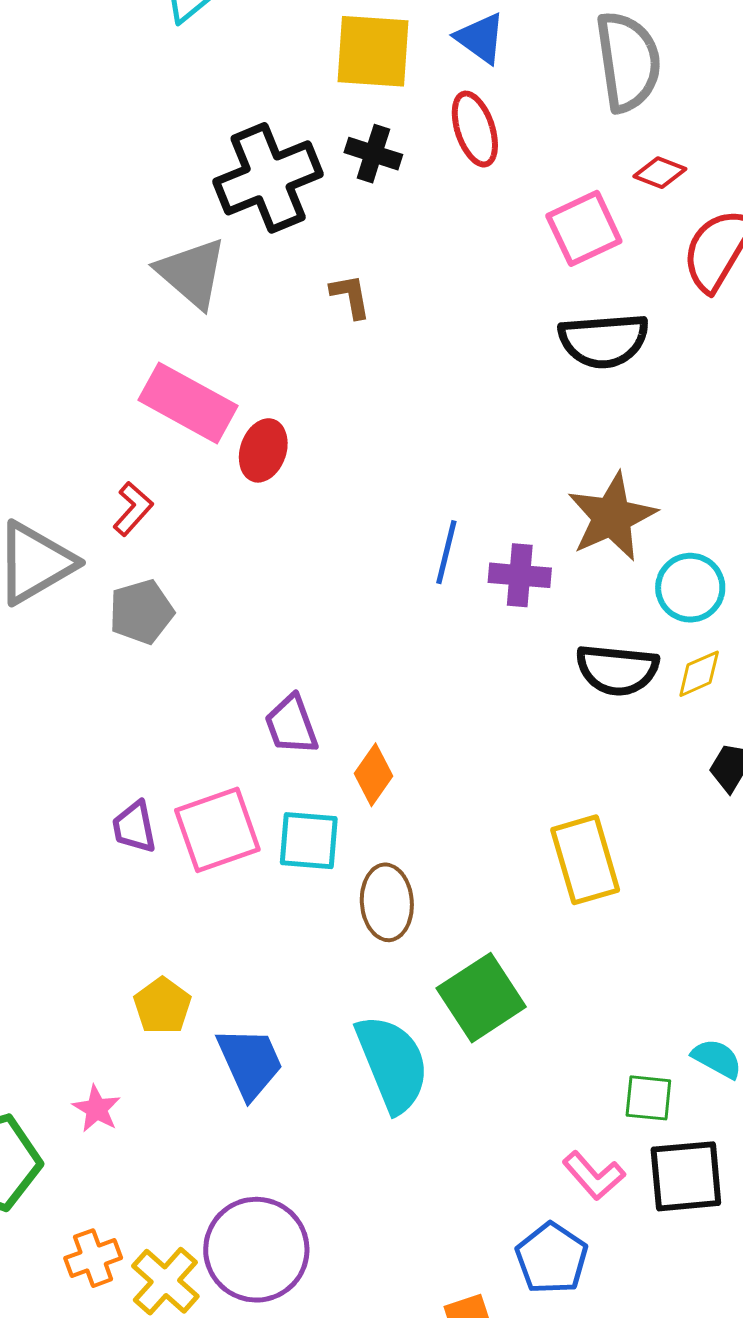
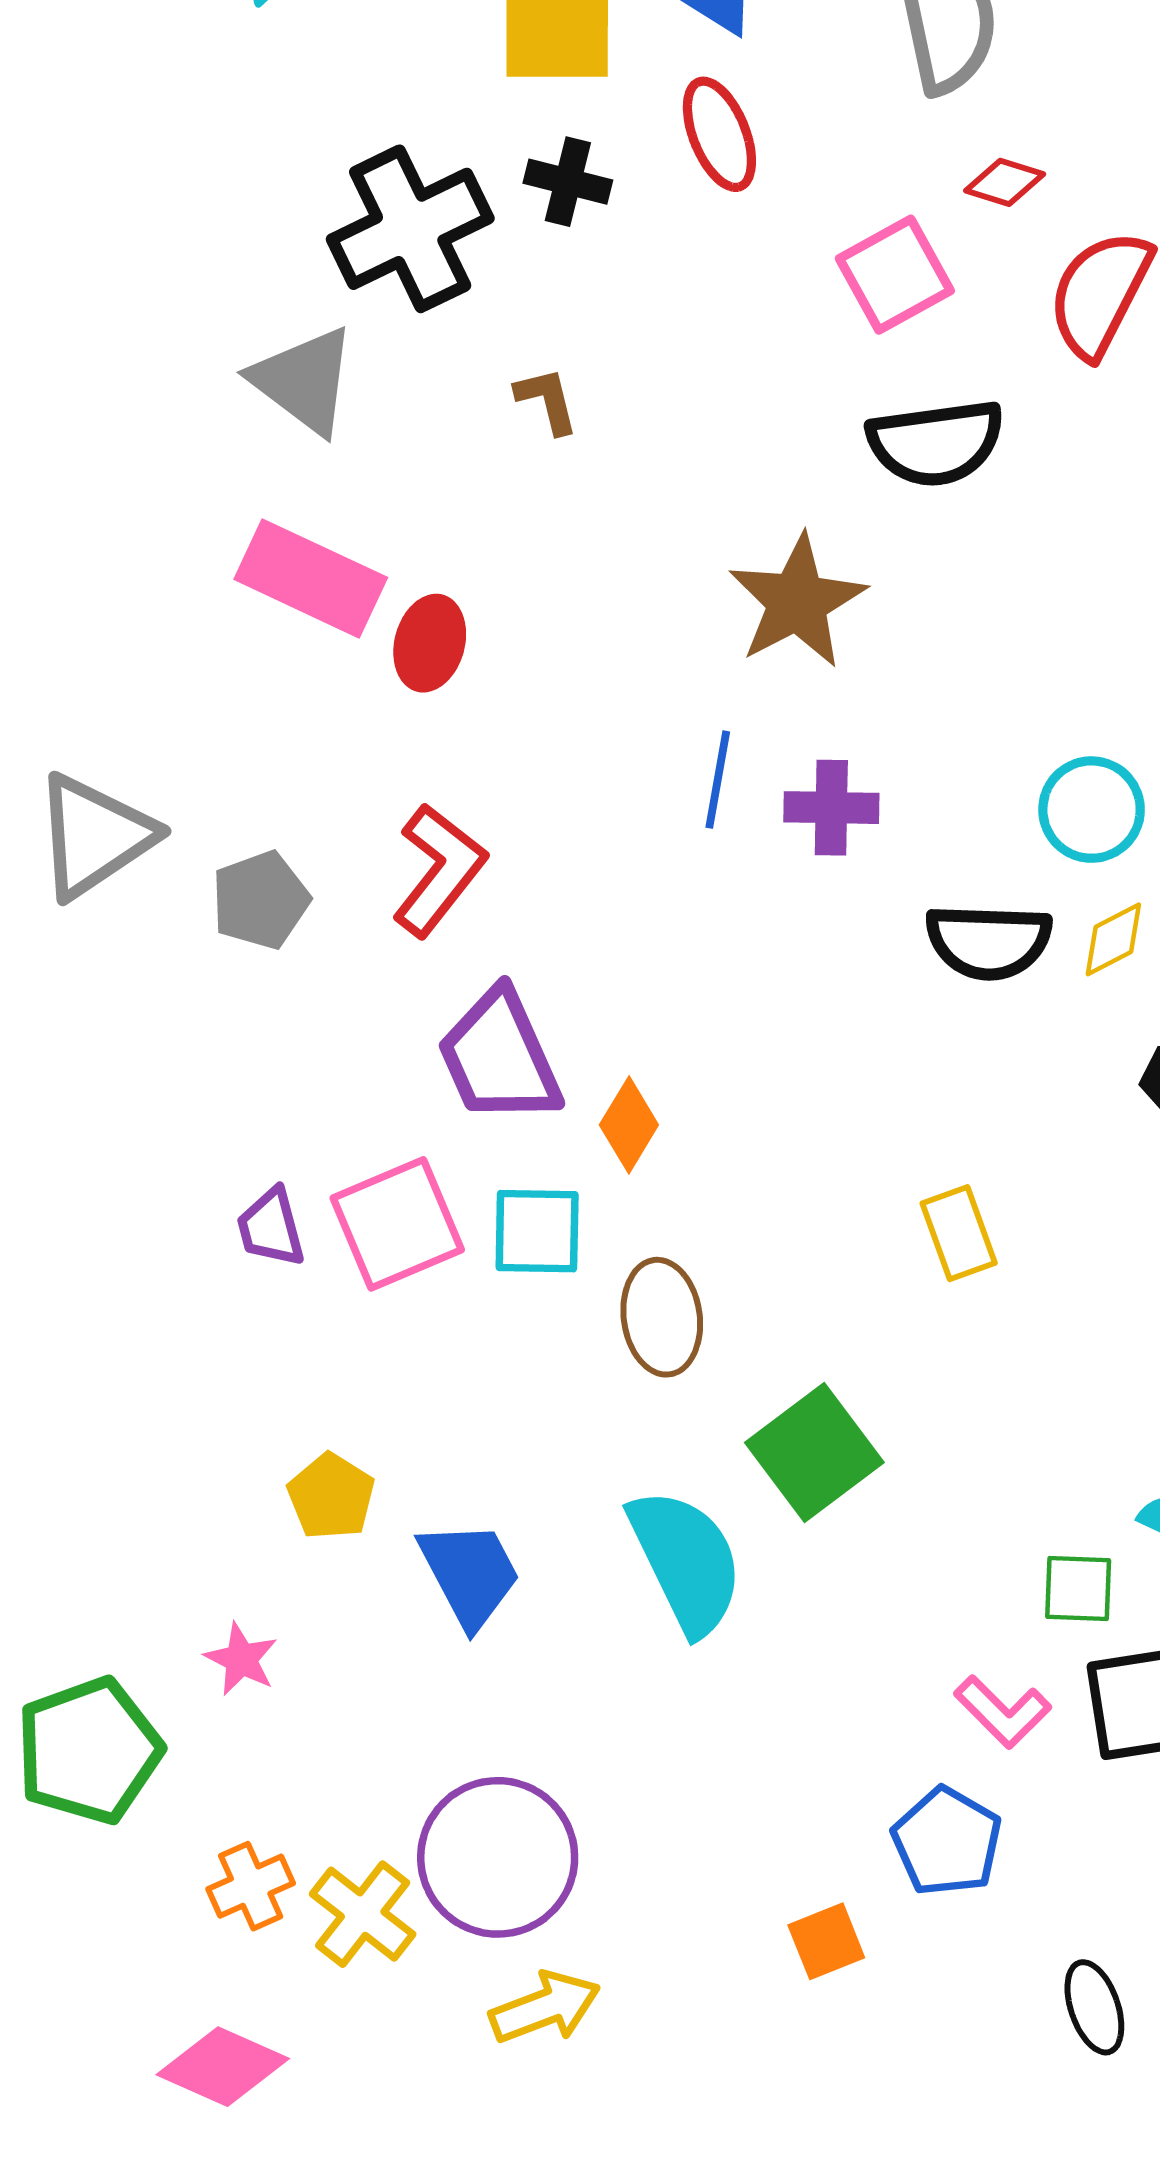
red L-shape: (133, 509) -> (439, 870), moved, size x1.6
brown star: (612, 517) -> (797, 601), moved
purple trapezoid: (291, 725) -> (499, 1057), size x1.5
yellow rectangle: (585, 860) -> (959, 1233), size x0.7

